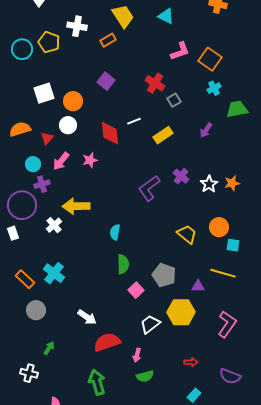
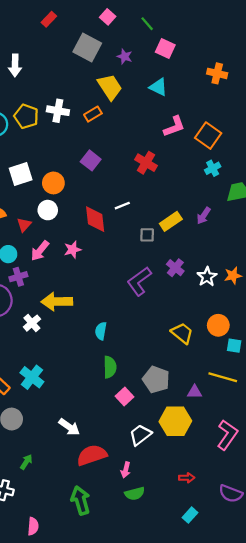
white cross: (77, 26) -> (58, 111), moved
gray square: (174, 100) -> (147, 235), moved, turned 32
yellow rectangle: (163, 135) -> (171, 221), moved

